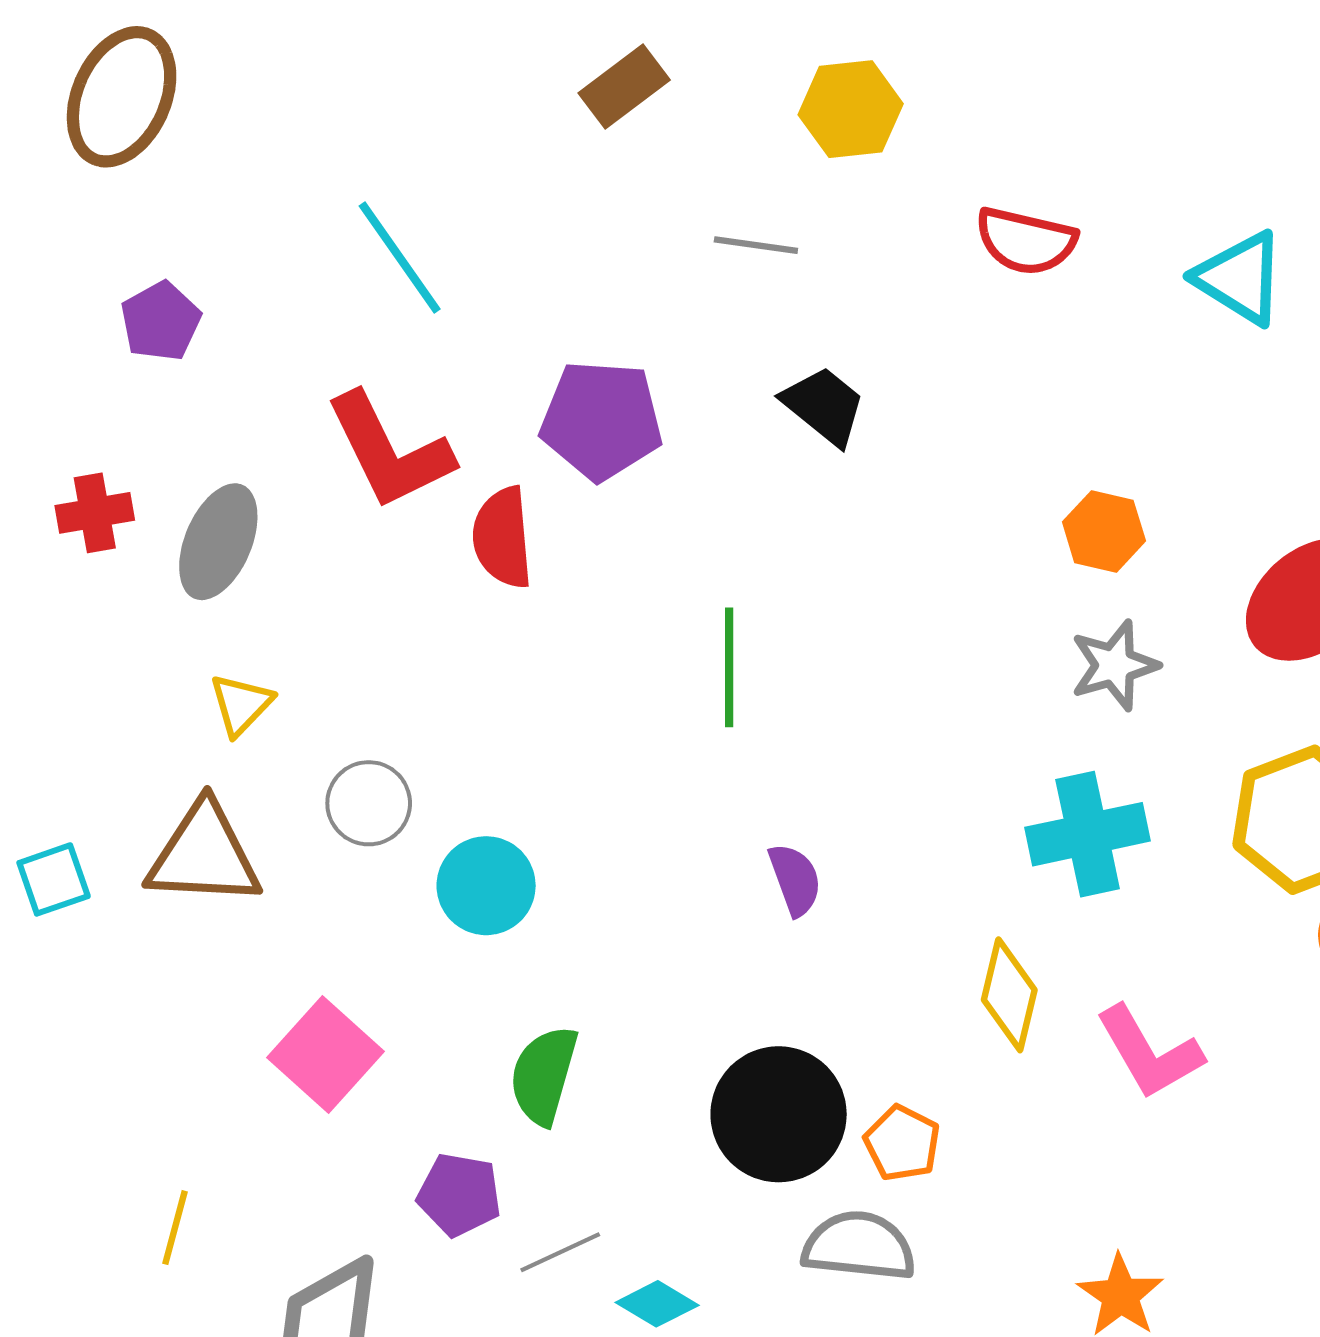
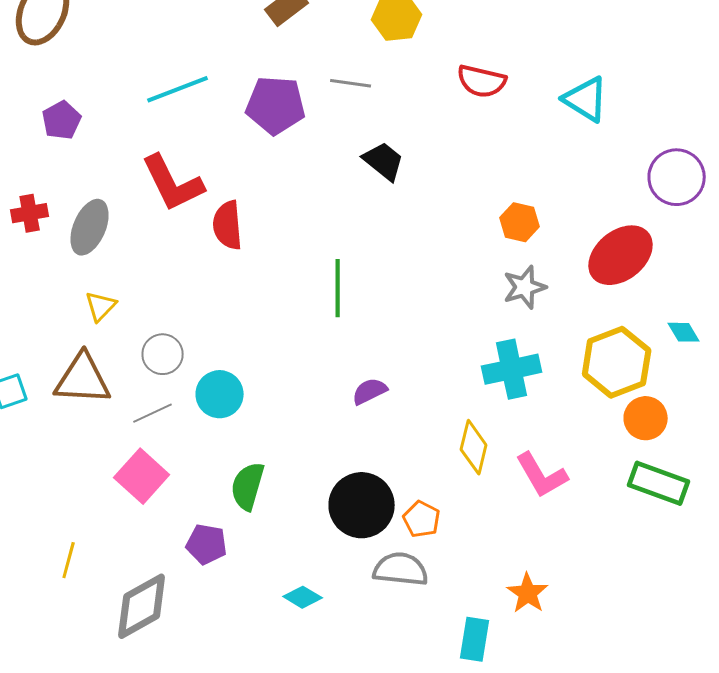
cyan line: (400, 257) -> (178, 89), turned -76
purple pentagon: (601, 420) -> (276, 105), moved
purple semicircle: (795, 879) -> (370, 391), turned -96
gray line: (560, 1252) -> (153, 413), moved

